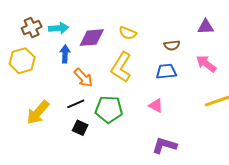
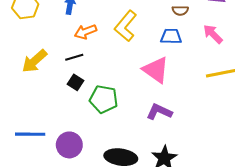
orange arrow: (83, 78) -> (86, 32), turned 105
pink triangle: (156, 106) -> (156, 70), size x1.8
green pentagon: (109, 109) -> (104, 99), moved

